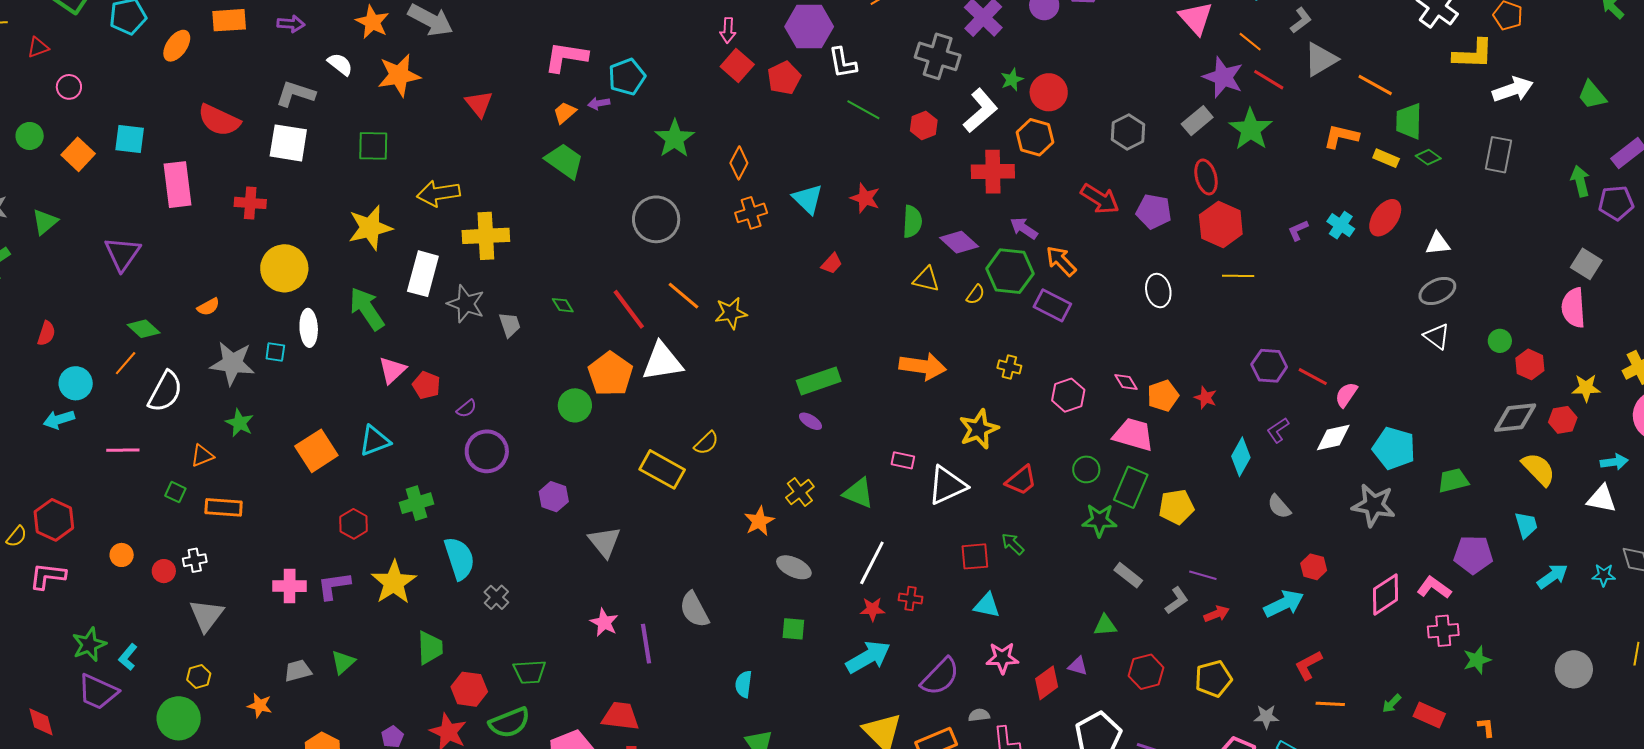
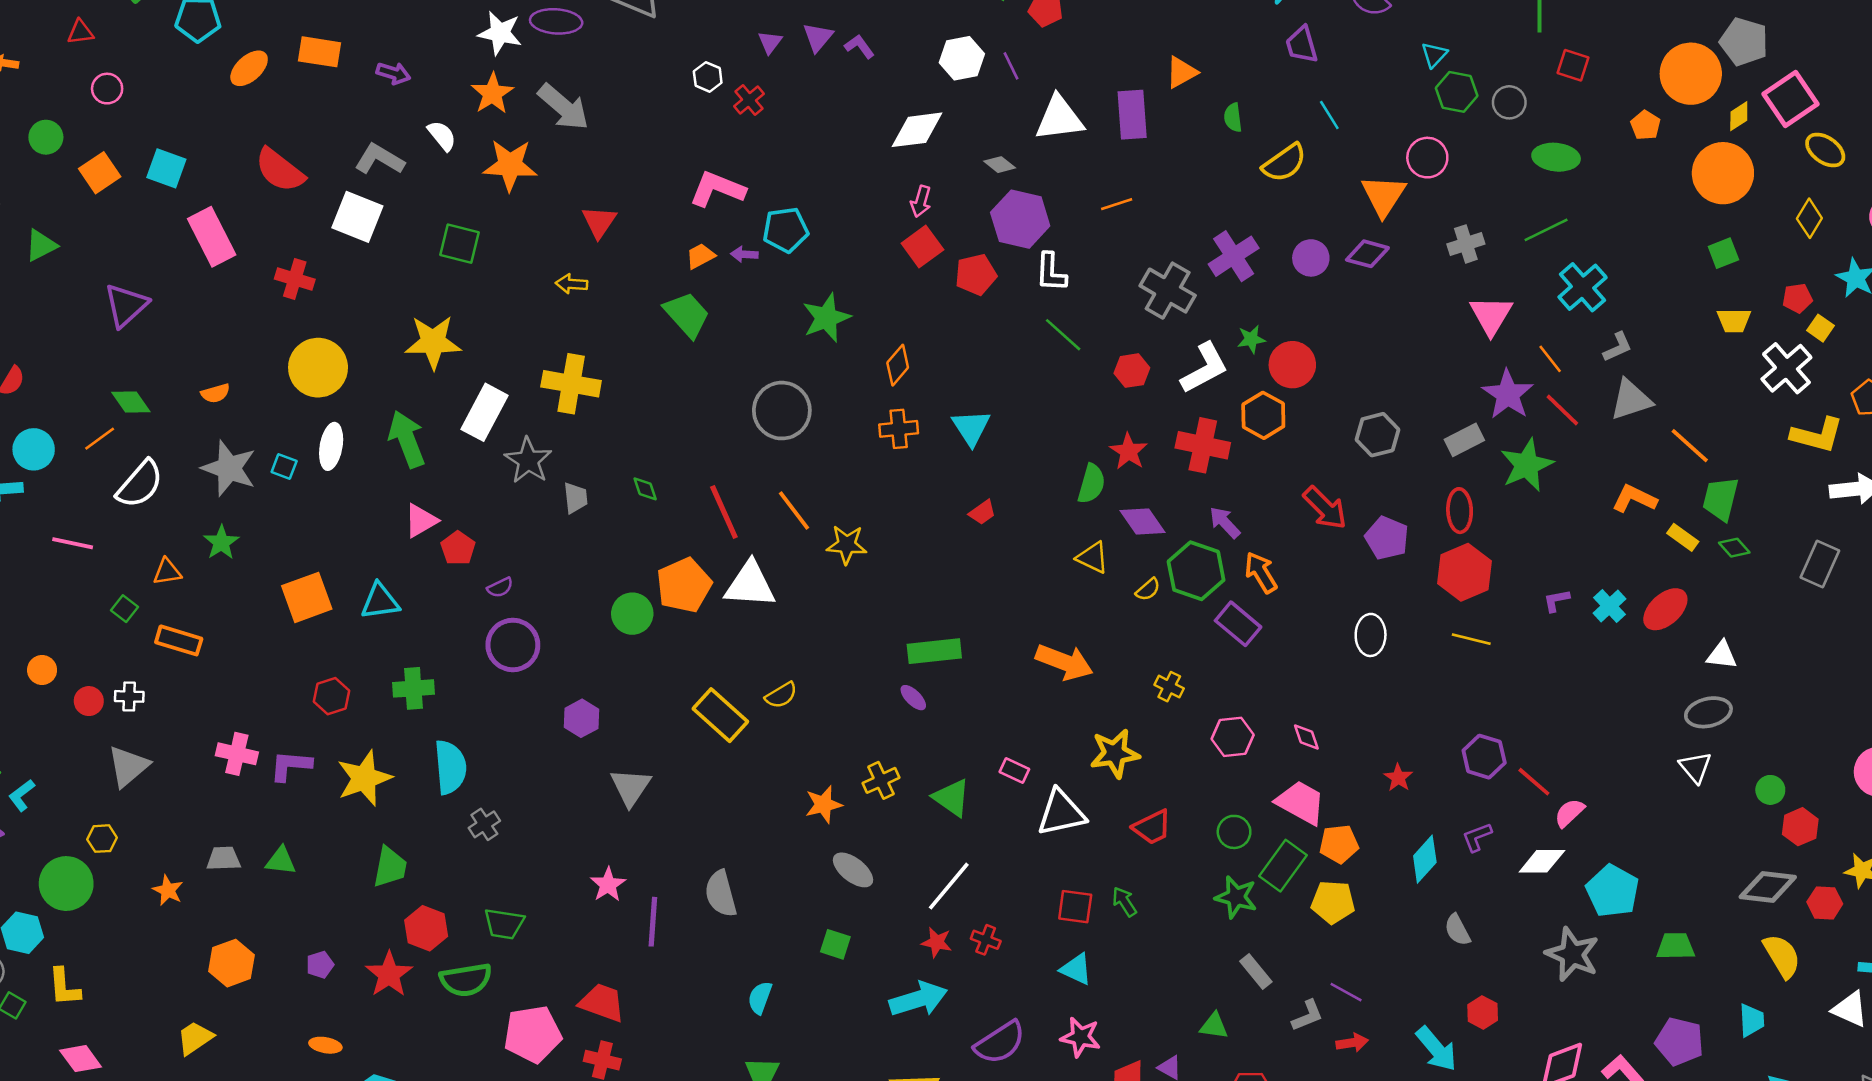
pink rectangle: (177, 185) -> (212, 237), turned -33
yellow arrow: (438, 193) -> (571, 284), moved, size x0.6
red star: (865, 198) -> (1129, 451), moved
orange pentagon: (1163, 396) -> (1339, 844), moved
cyan arrow: (1284, 604) -> (1436, 1049), turned 63
green triangle: (343, 662) -> (281, 861), turned 36

